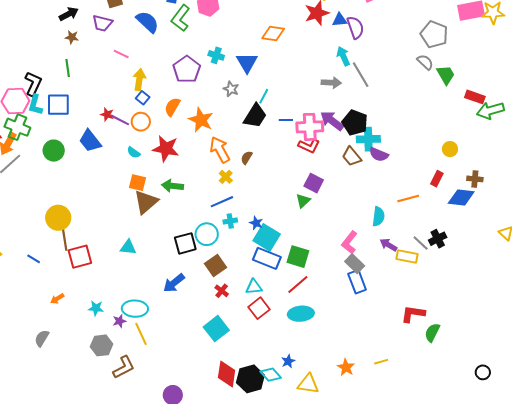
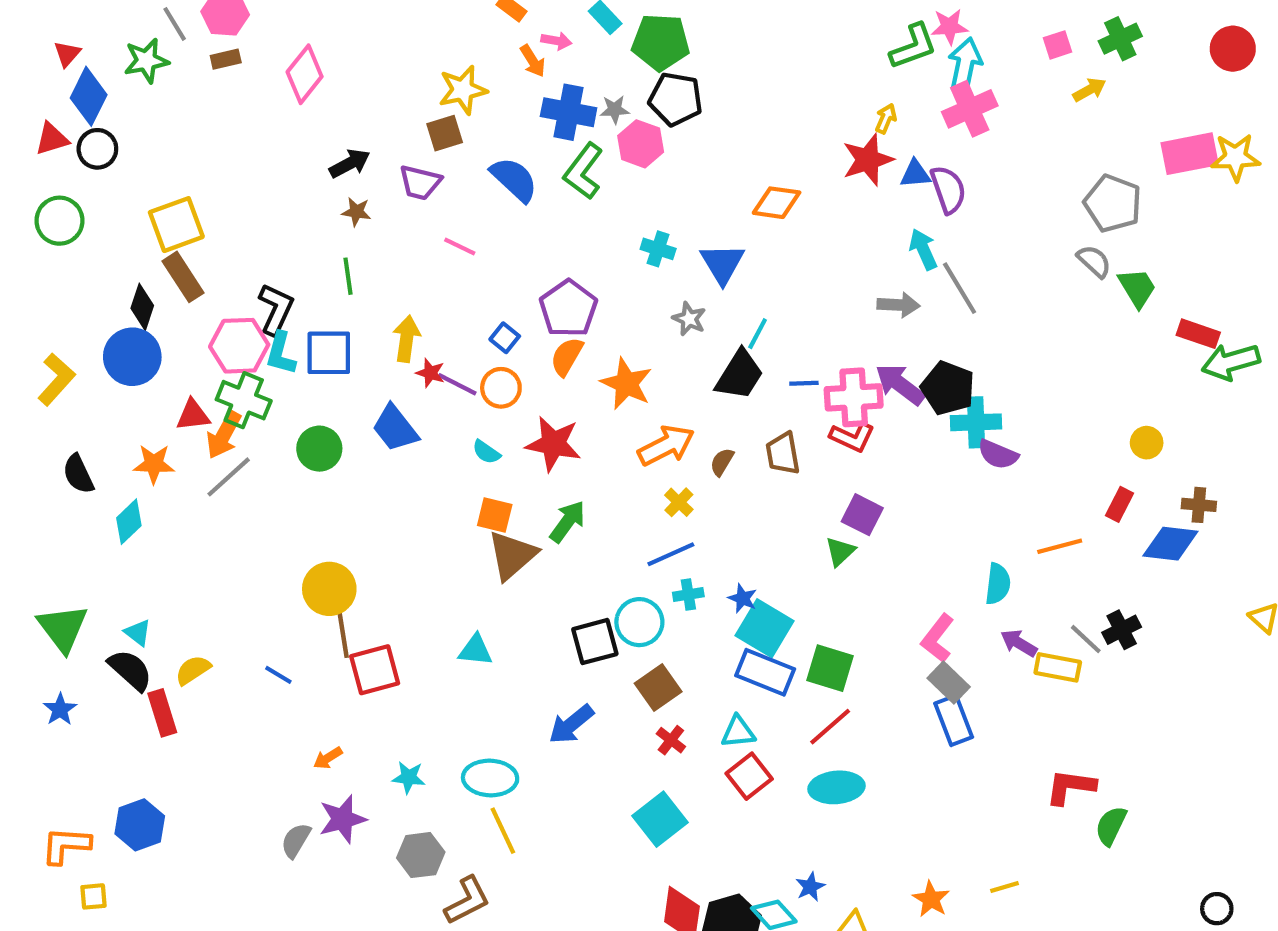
purple pentagon: (187, 69) -> (568, 309), moved
yellow arrow: (139, 80) -> (407, 339), moved
orange arrow: (220, 150) -> (666, 445), turned 92
brown trapezoid: (352, 156) -> (783, 454), moved, turned 30
green arrow: (172, 186) -> (568, 522), turned 120
purple star: (119, 321) -> (343, 819), moved, size x1.6

